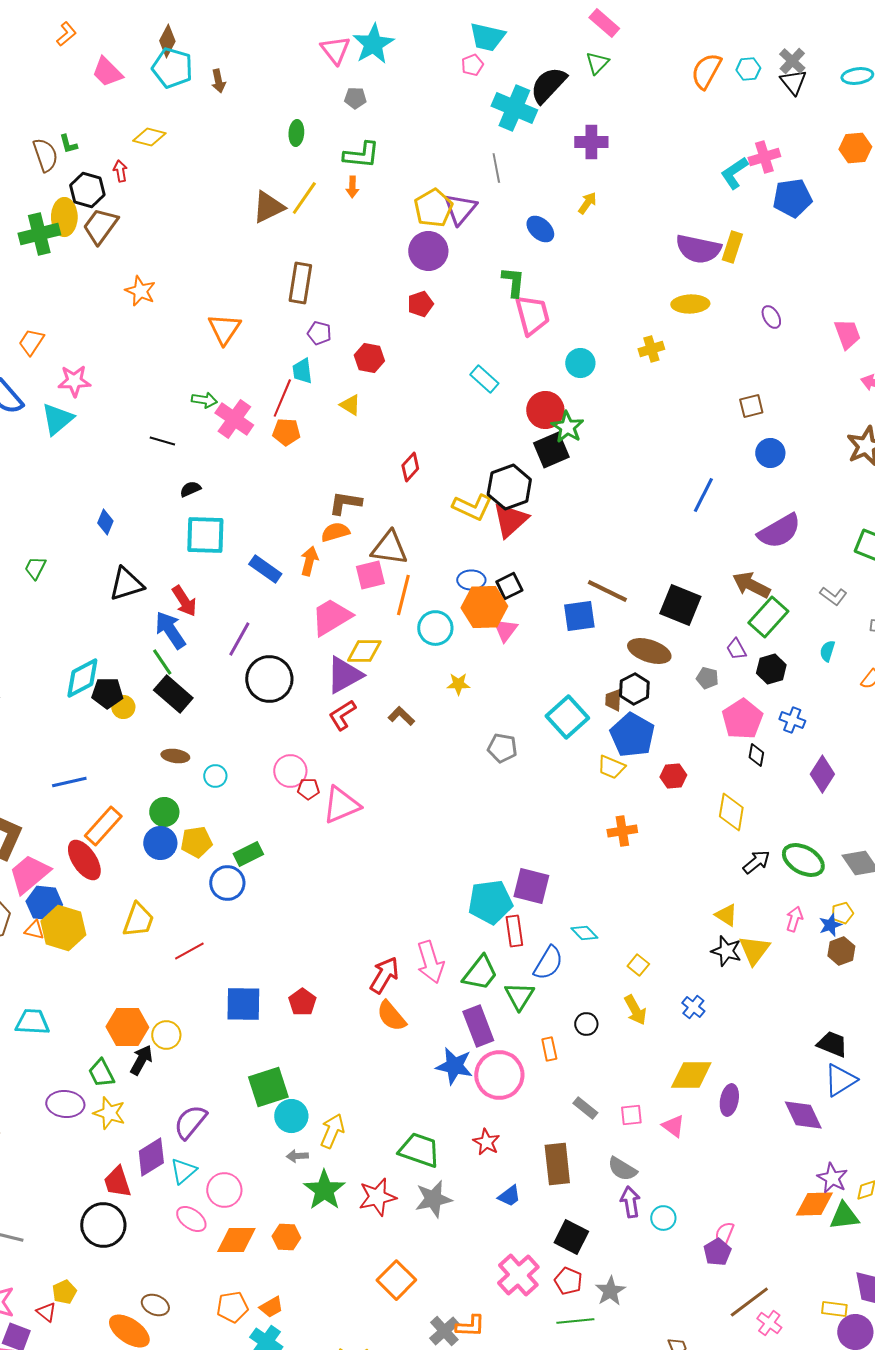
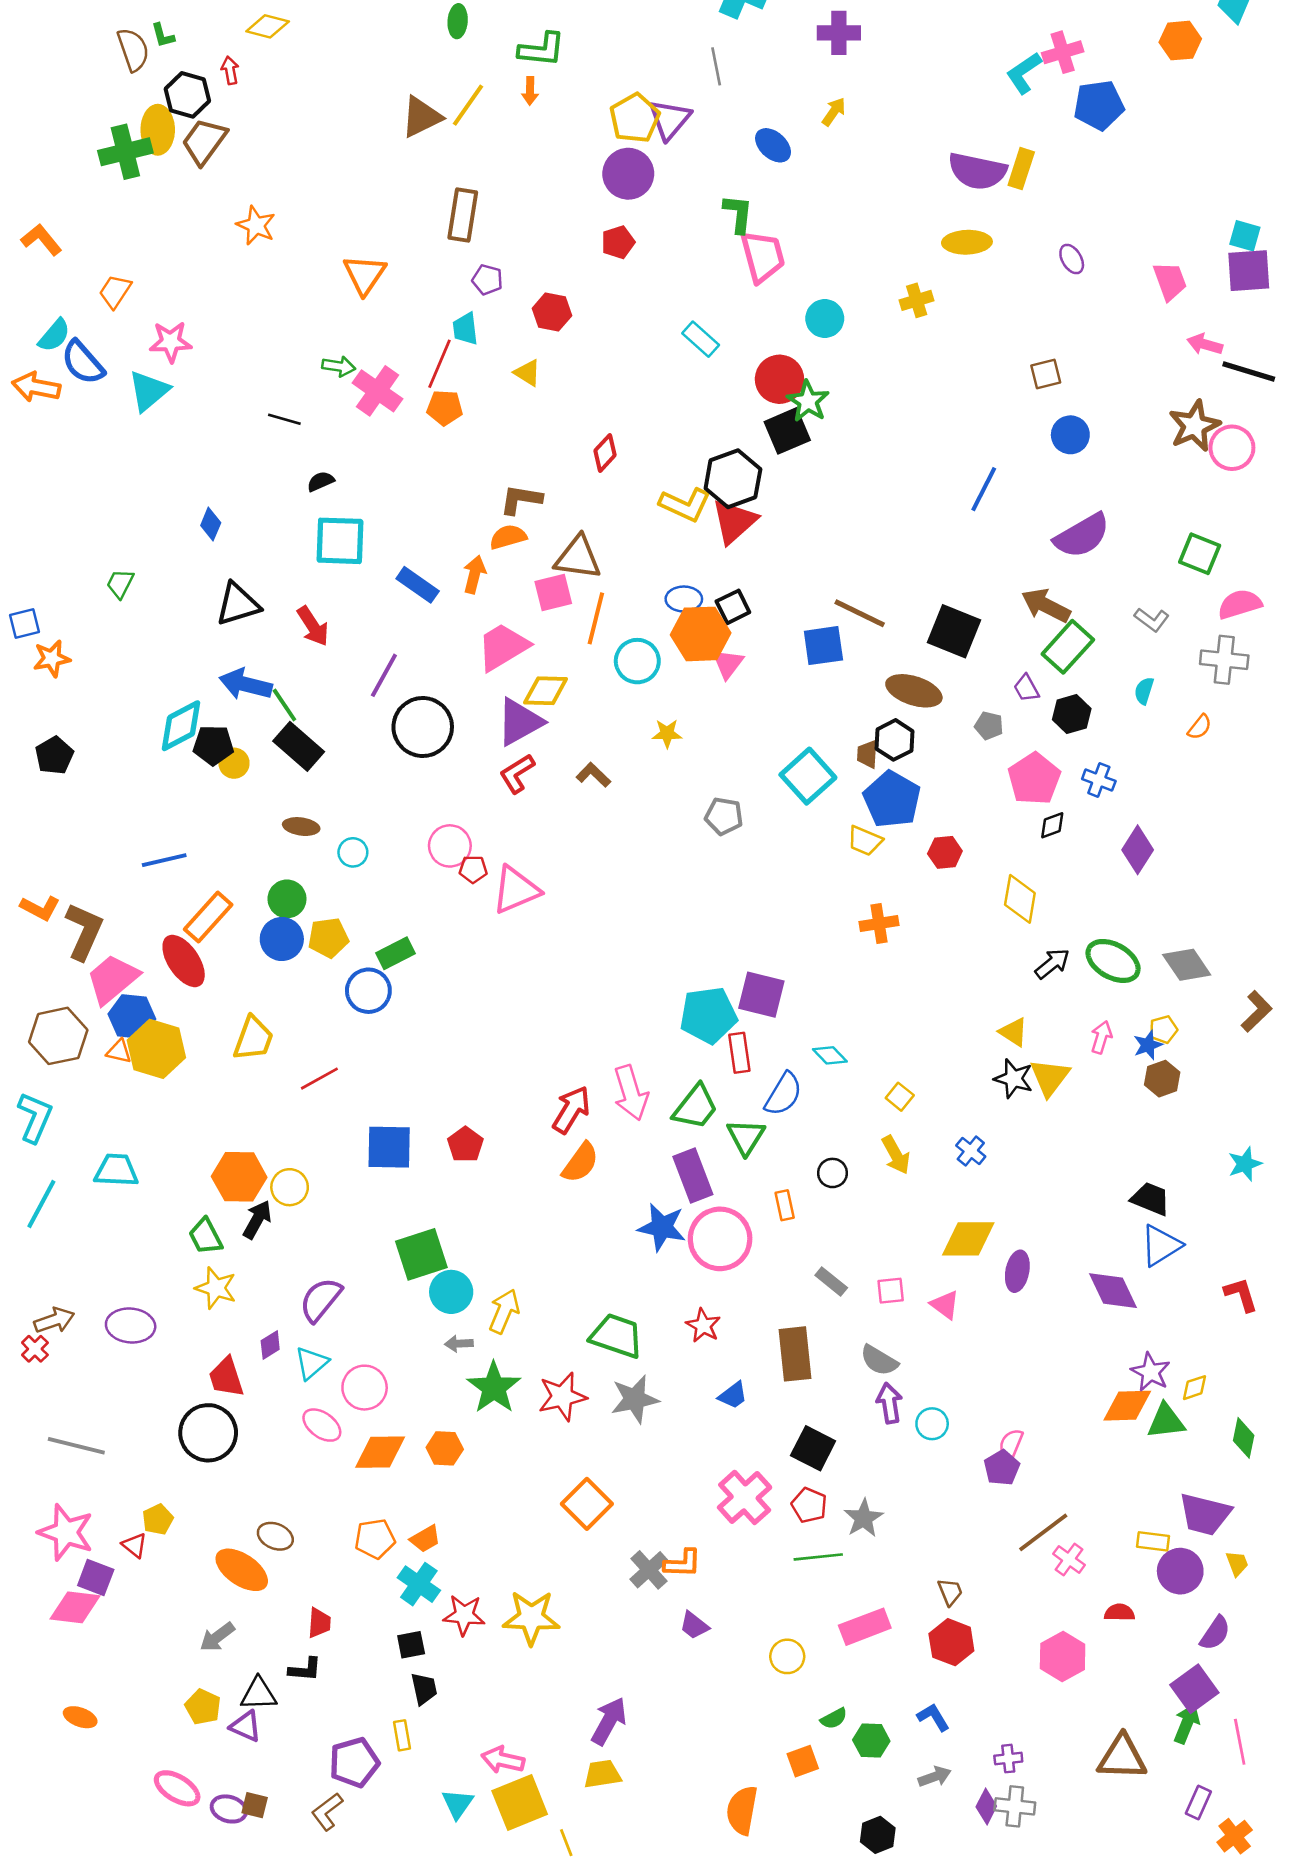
blue arrow: (170, 630) -> (246, 684), moved, turned -42
black diamond: (756, 755) -> (1052, 825), turned 60
orange semicircle: (391, 1016) -> (580, 1163), turned -104
purple ellipse: (65, 1104) -> (131, 1326), moved
purple diamond: (151, 1157) -> (270, 1345), size x0.6

